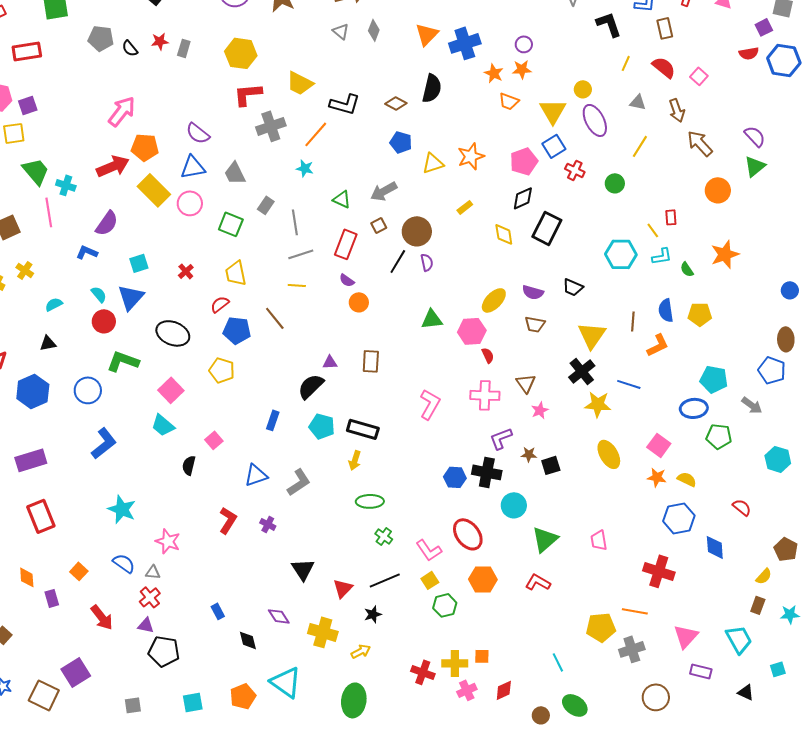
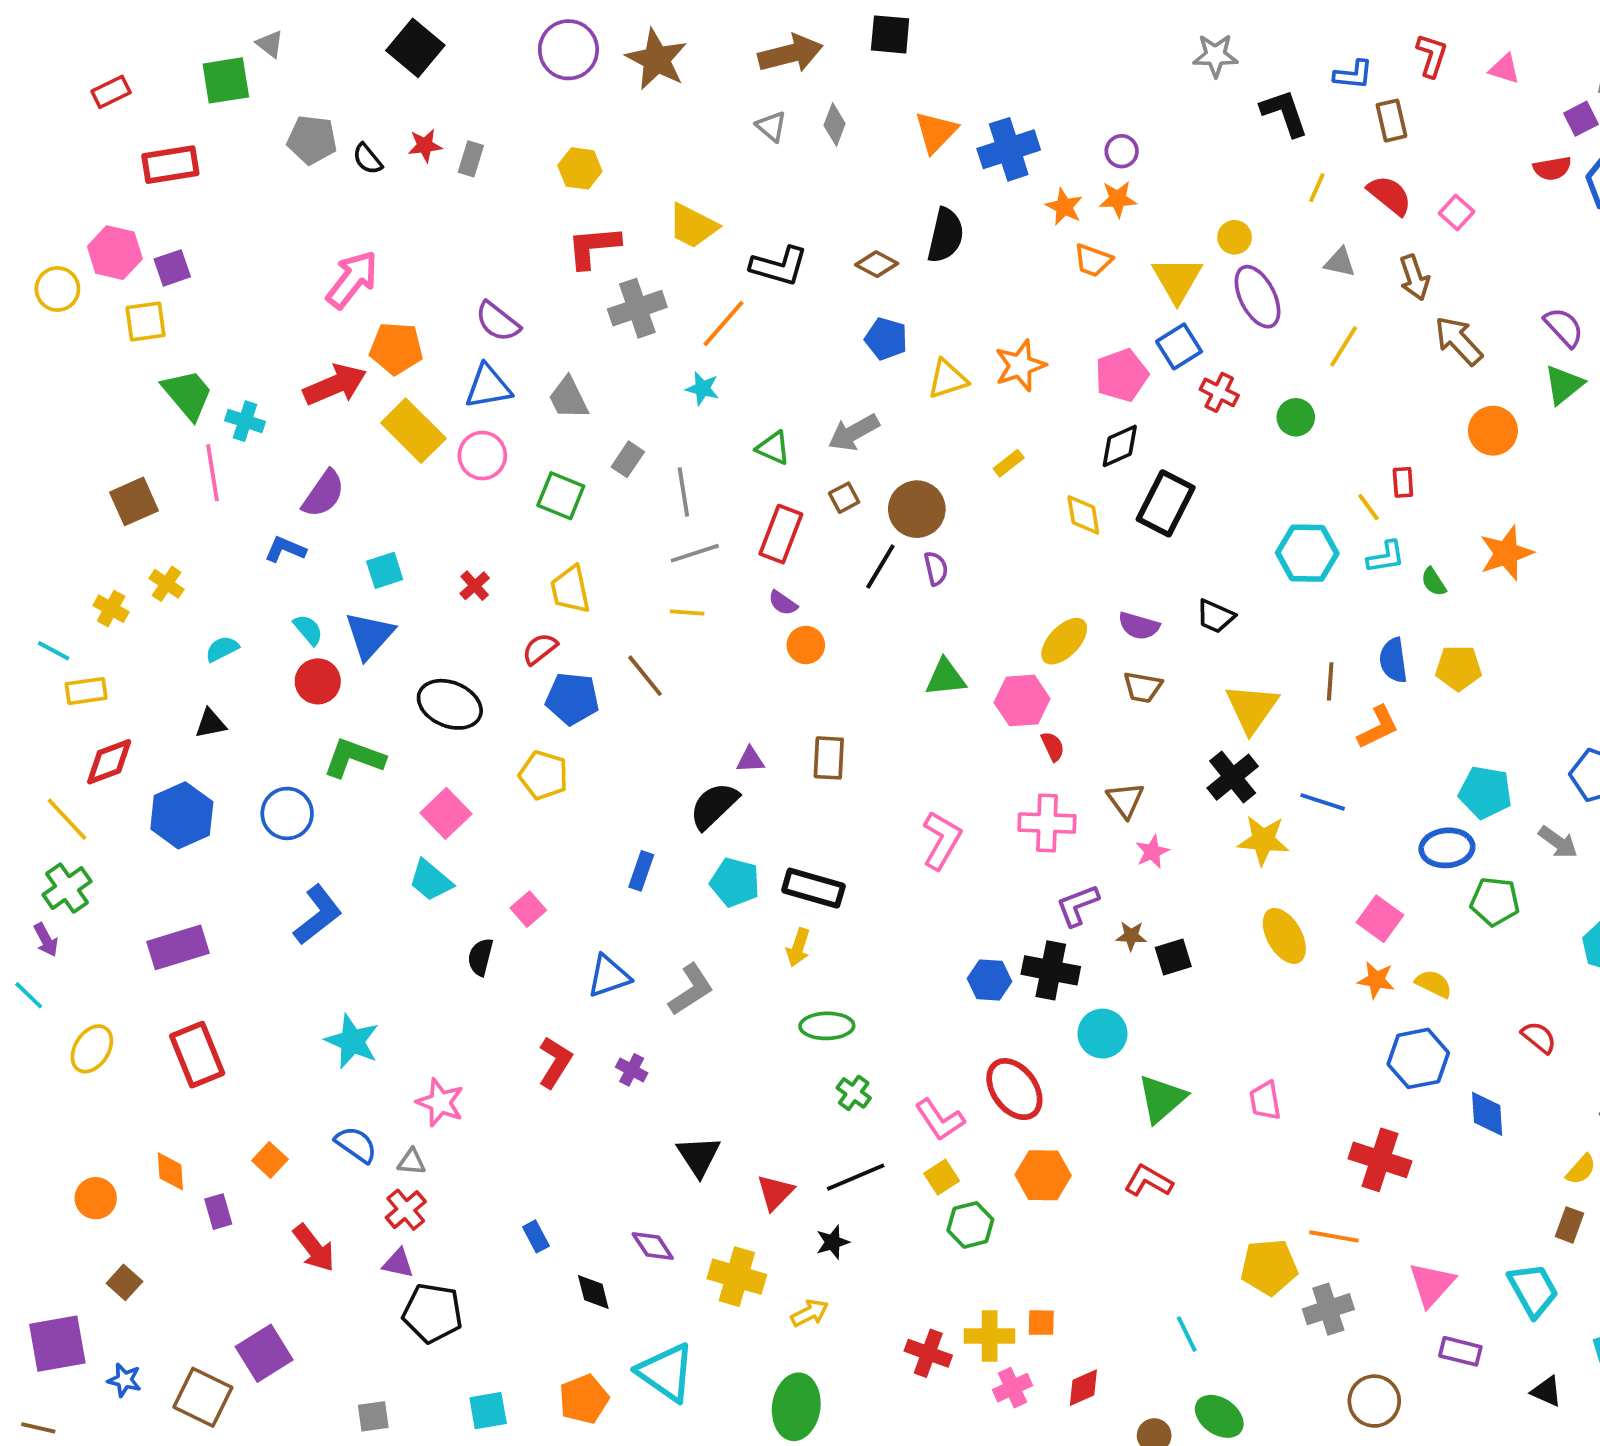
yellow hexagon: (241, 53) -> (580, 168), size x0.7

